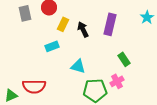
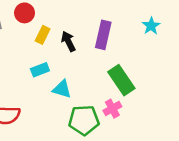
cyan rectangle: (52, 46) -> (40, 70), moved
green rectangle: (124, 59) -> (121, 80), size x1.6

